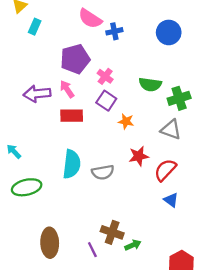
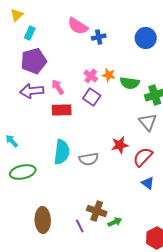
purple pentagon: (75, 59) -> (34, 61), moved
orange star: (126, 121) -> (109, 75), moved
gray triangle: (171, 130) -> (148, 122), turned 30

